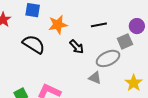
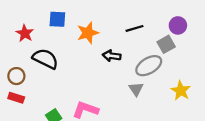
black semicircle: (34, 44) -> (45, 59), moved
black arrow: (77, 47) -> (112, 56), turned 147
gray triangle: (95, 78) -> (136, 89), turned 40

